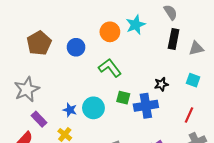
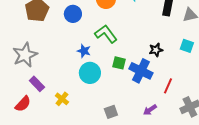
blue cross: (146, 106) -> (141, 71), turned 35
blue star: (70, 110) -> (84, 51), moved
red line: (189, 115) -> (168, 86), moved

